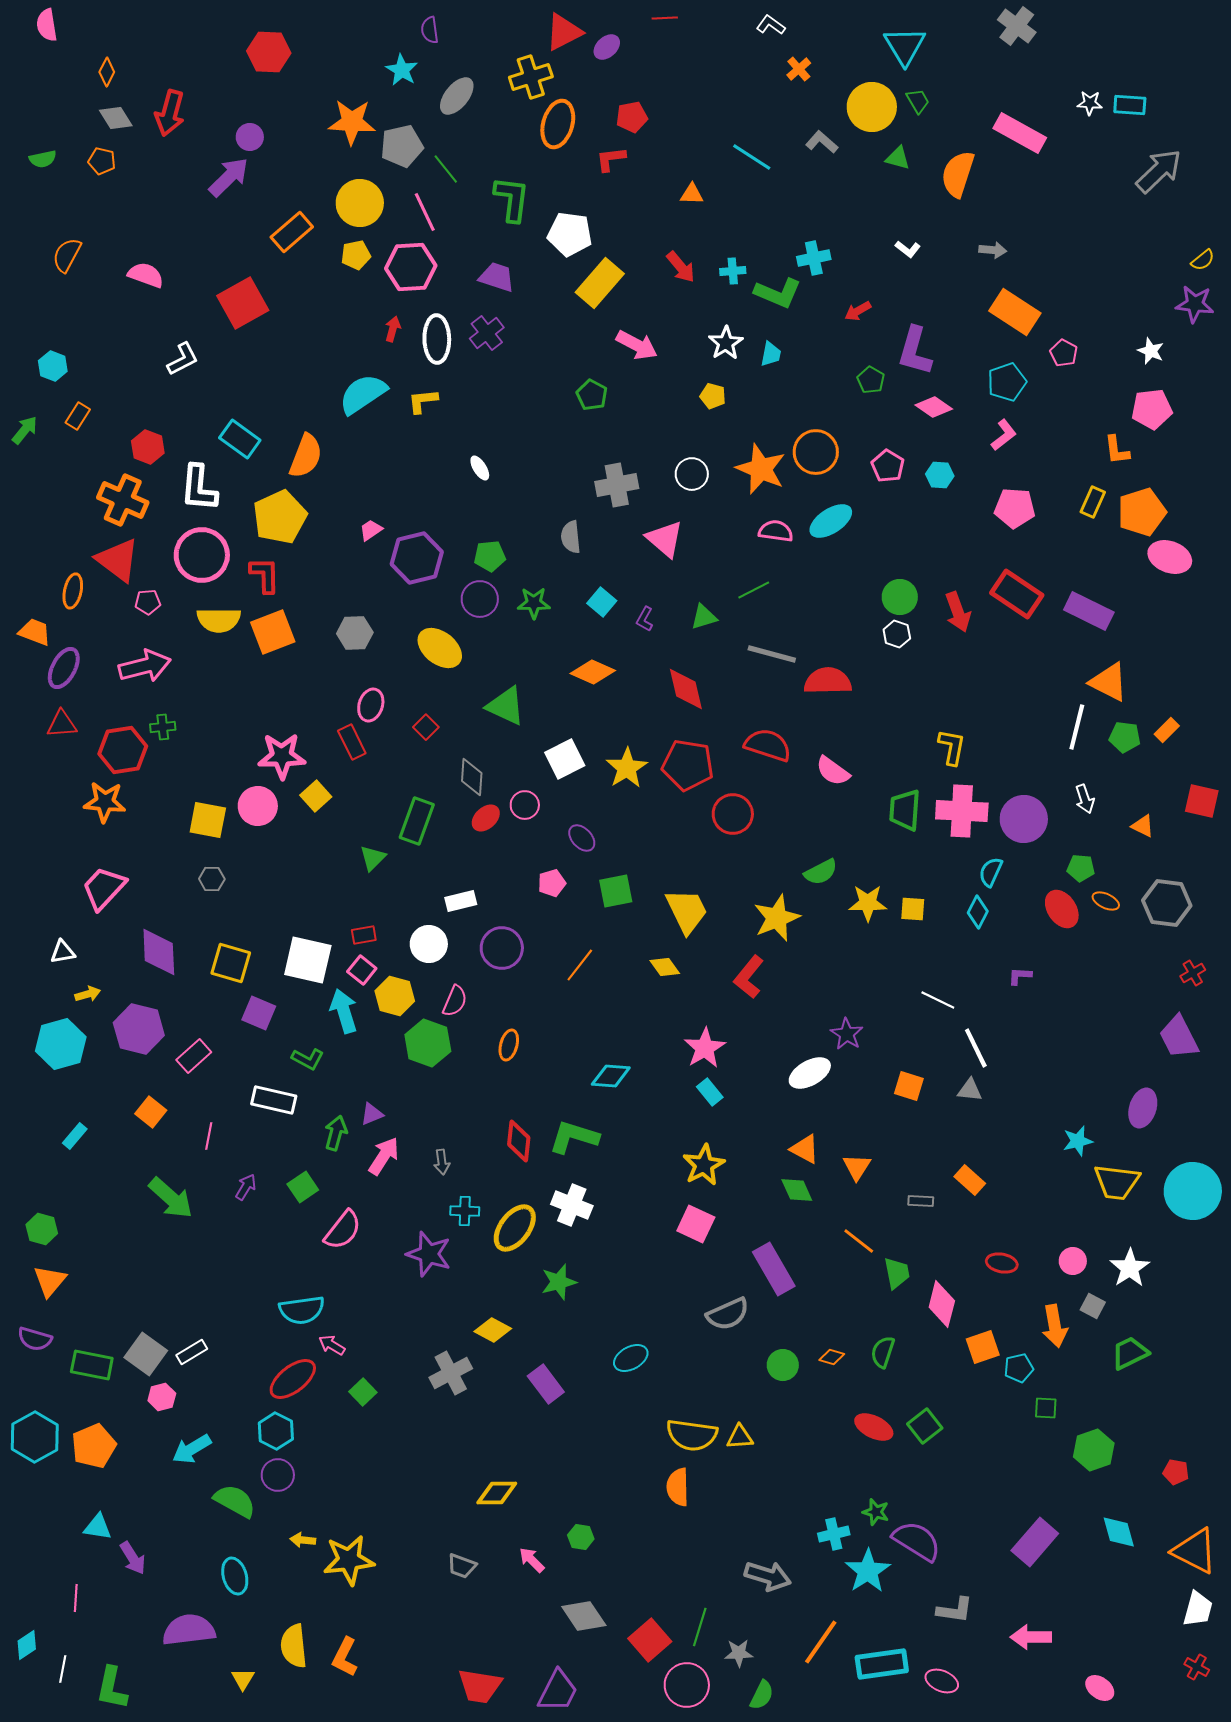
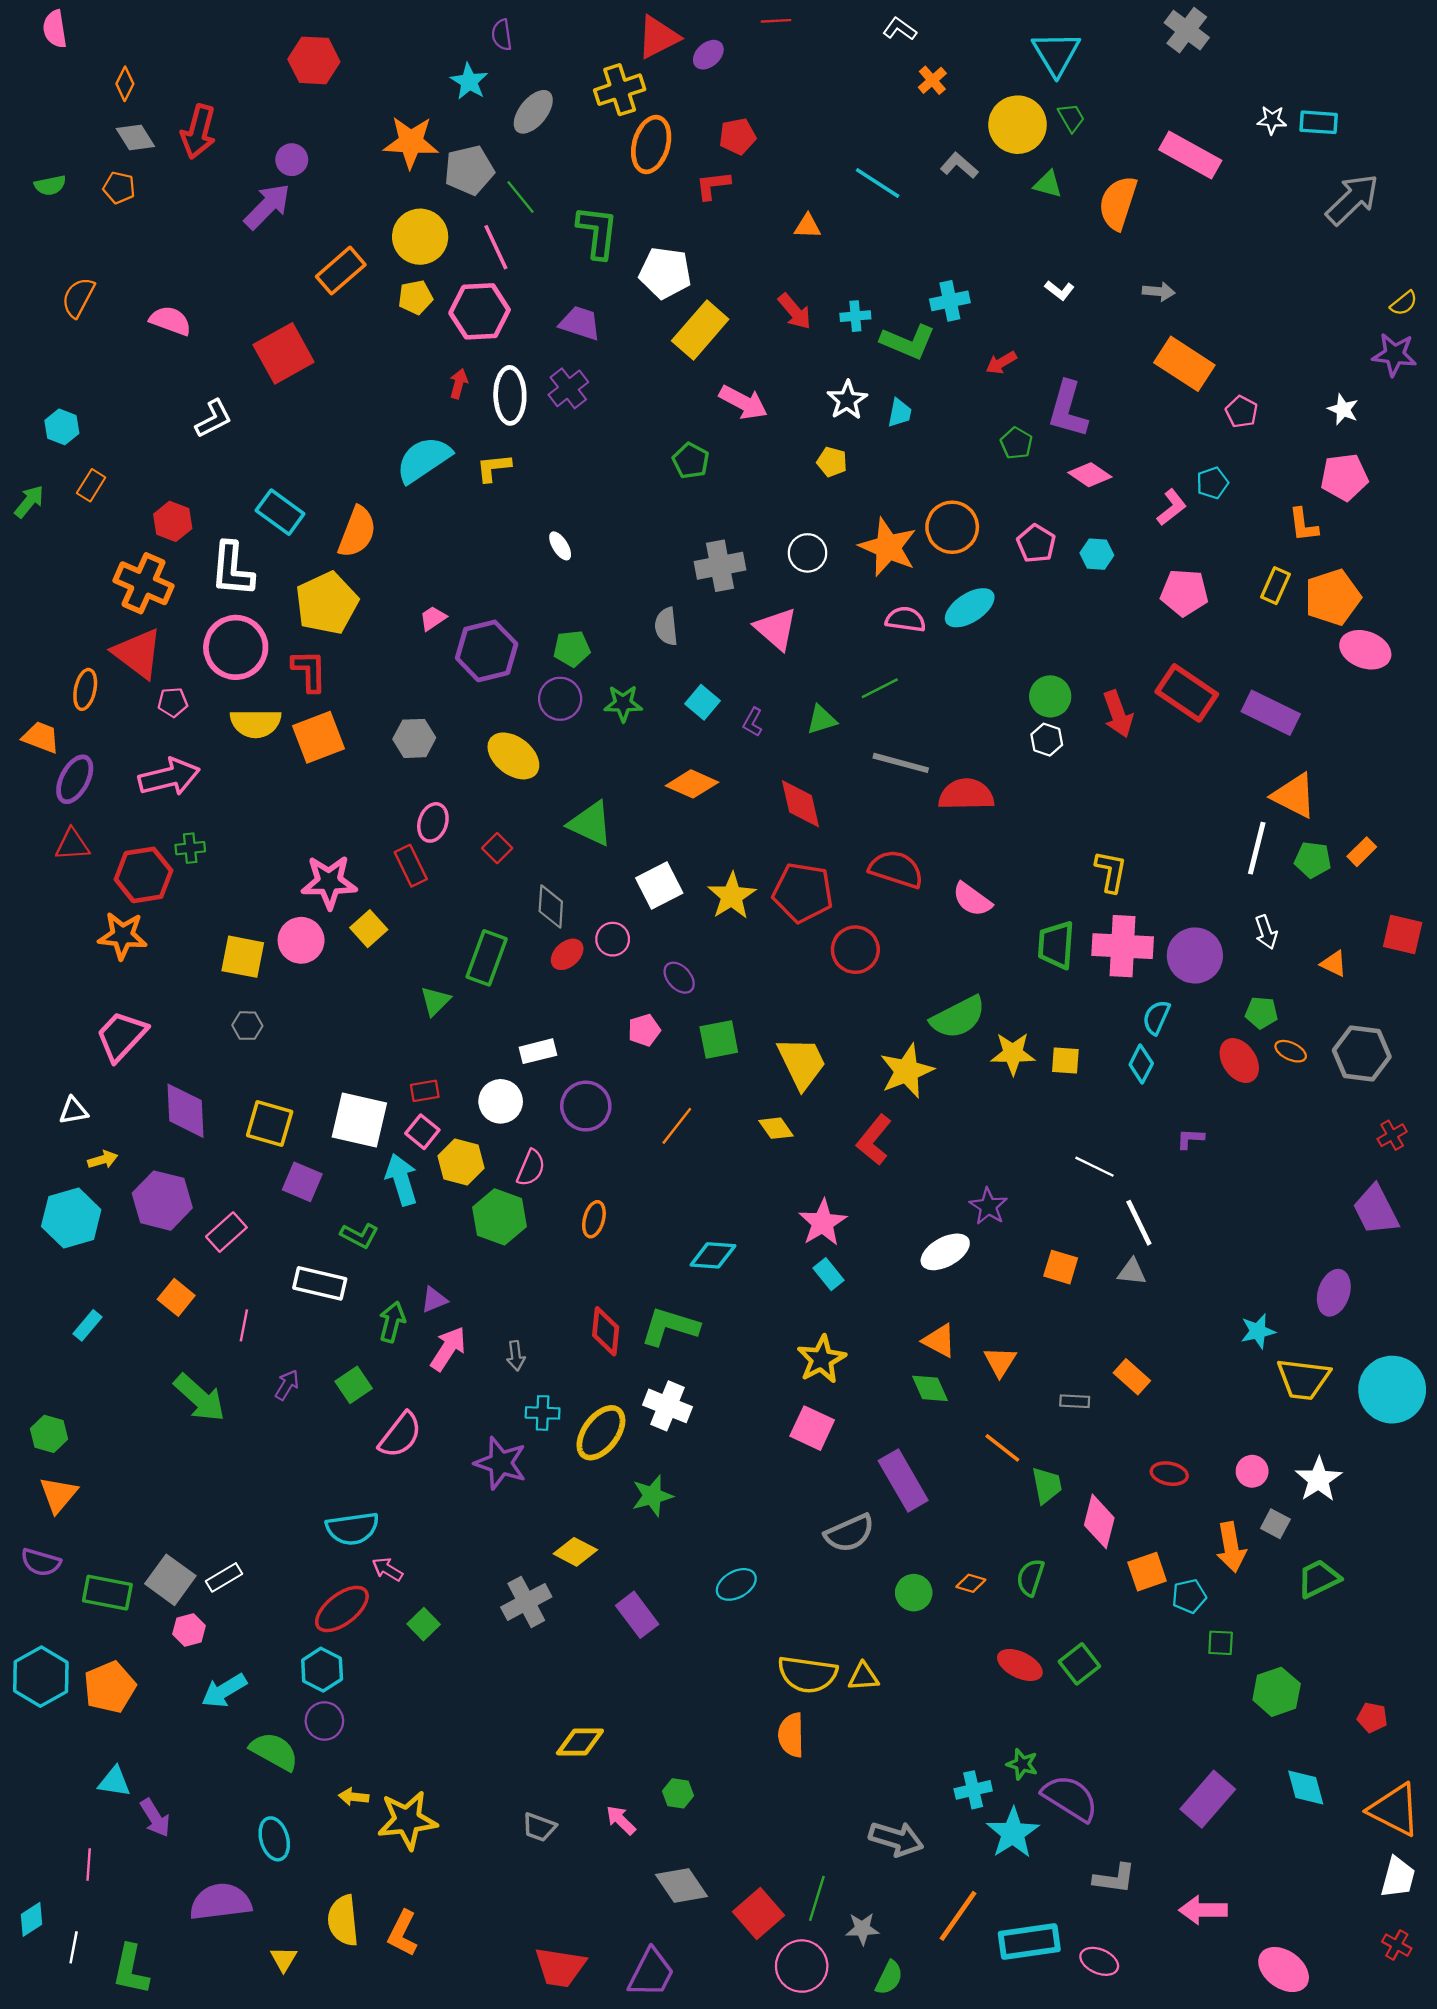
cyan pentagon: (1007, 382) -> (1212, 483), moved, size x0.7
green semicircle: (821, 872) -> (958, 1017), size x1.4
pink ellipse: (1100, 1688) -> (1284, 1970), size x1.5

